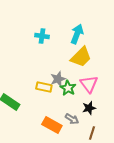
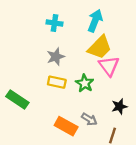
gray star: (58, 79) -> (56, 57), moved
pink triangle: (89, 84) -> (109, 66), moved
black star: (89, 108) -> (119, 106), moved

